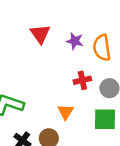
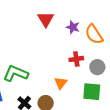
orange semicircle: (102, 48) -> (94, 34), turned -30

